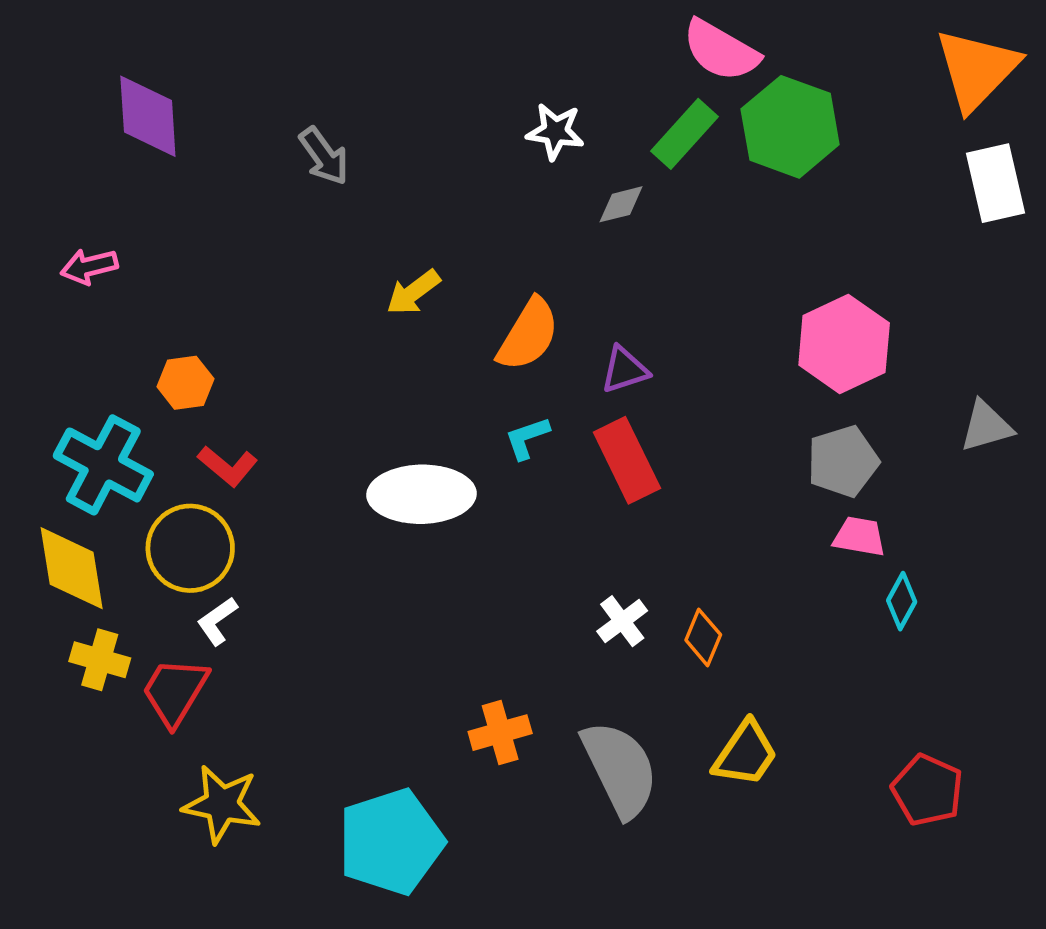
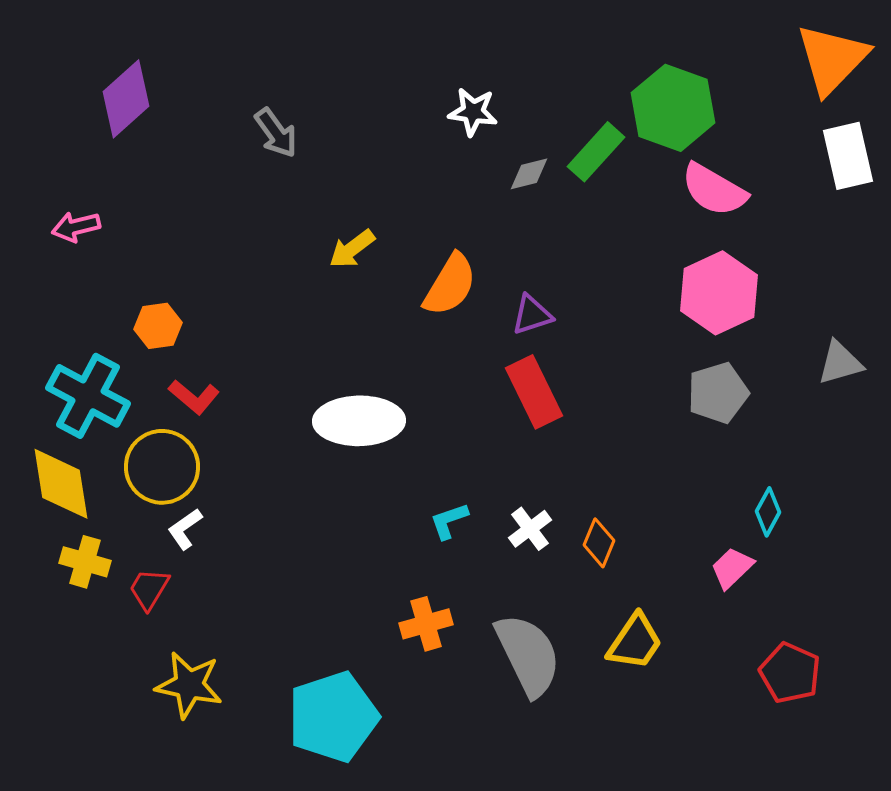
pink semicircle: (721, 50) -> (714, 190), moved
purple diamond: (148, 116) -> (126, 99), turned 52
green rectangle: (684, 134) -> (596, 152), moved
cyan L-shape: (527, 438) -> (449, 521), moved
pink trapezoid: (859, 537) -> (732, 568), moved, turned -54
red trapezoid: (175, 691) -> (149, 589), size x0.7

